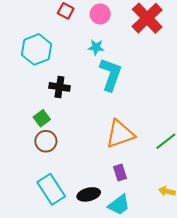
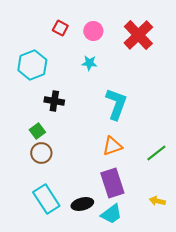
cyan L-shape: (111, 74) -> (116, 104), moved
orange triangle: (120, 134) -> (112, 146), size x0.7
purple rectangle: (120, 173) -> (112, 183), size x1.8

